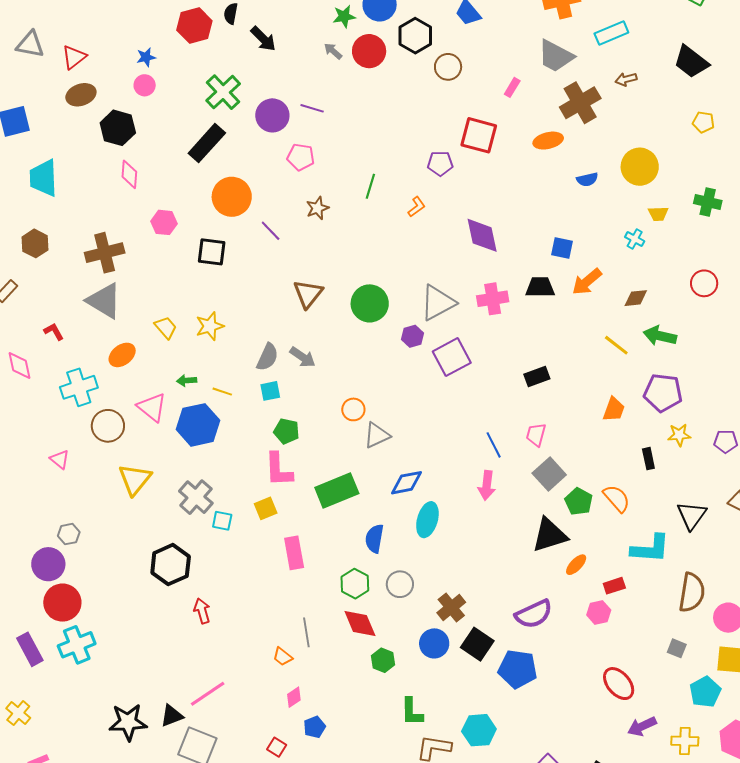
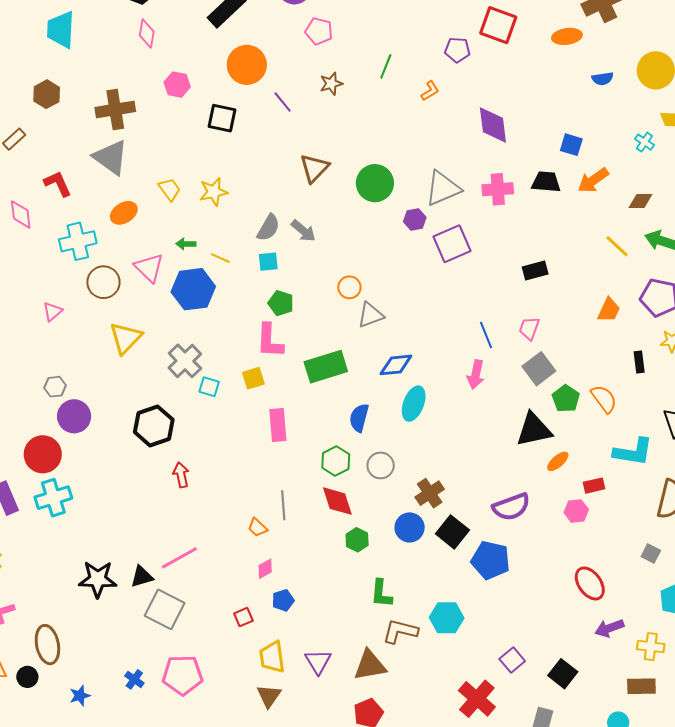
red L-shape: (54, 332) -> (58, 184), size x1.4
pink triangle: (60, 459) -> (52, 312), turned 35
purple circle: (48, 564) -> (74, 416), moved
red square: (277, 747) -> (243, 617), turned 30

